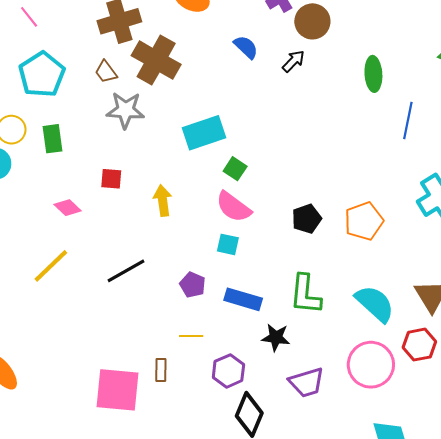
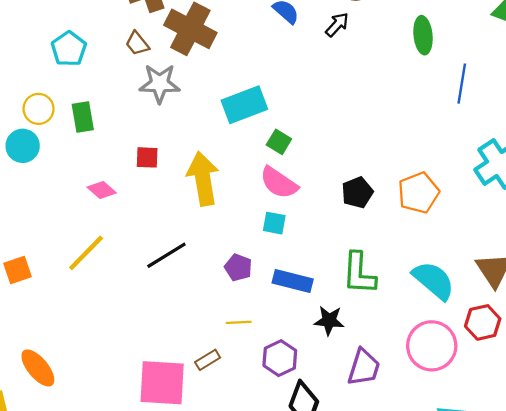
cyan pentagon: (42, 74) -> (69, 49), size x0.7
yellow arrow: (163, 200) -> (203, 179), size x1.6
brown rectangle: (161, 370) -> (208, 360), turned 60
purple trapezoid: (307, 382) -> (364, 367), turned -54

